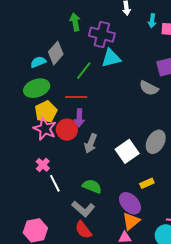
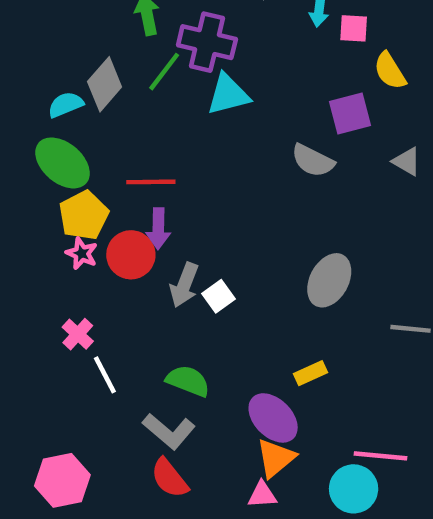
green line: (84, 71) -> (164, 72), moved
green ellipse: (37, 88) -> (63, 163), turned 60
pink star: (45, 129) -> (82, 253), size x0.6
white square: (127, 151) -> (218, 296), moved, size x0.6

